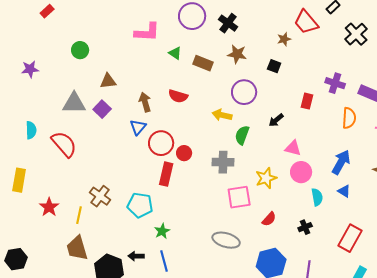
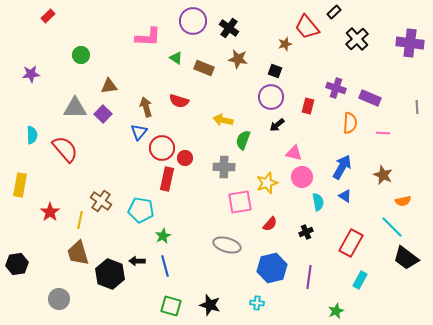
purple circle: (244, 92) -> (271, 97), moved

